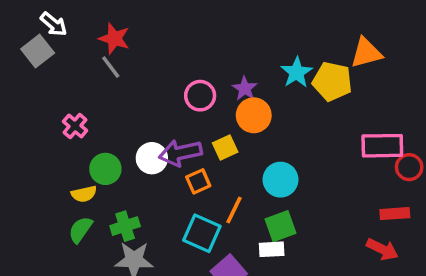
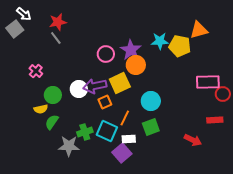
red star: (114, 38) -> (58, 22), turned -30
cyan star: (297, 72) -> (160, 41), turned 30
purple star: (245, 89) -> (131, 50), size x1.5
yellow square: (225, 147) -> (120, 83), size x1.5
green cross: (125, 226) -> (85, 132), moved
green semicircle: (80, 230) -> (52, 122), moved
white rectangle: (272, 249) -> (129, 139), moved
red arrow: (382, 249) -> (193, 140), moved

